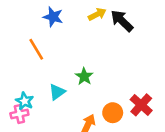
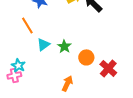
cyan triangle: (57, 92) -> (43, 44), moved
orange circle: (113, 113) -> (86, 57), moved

